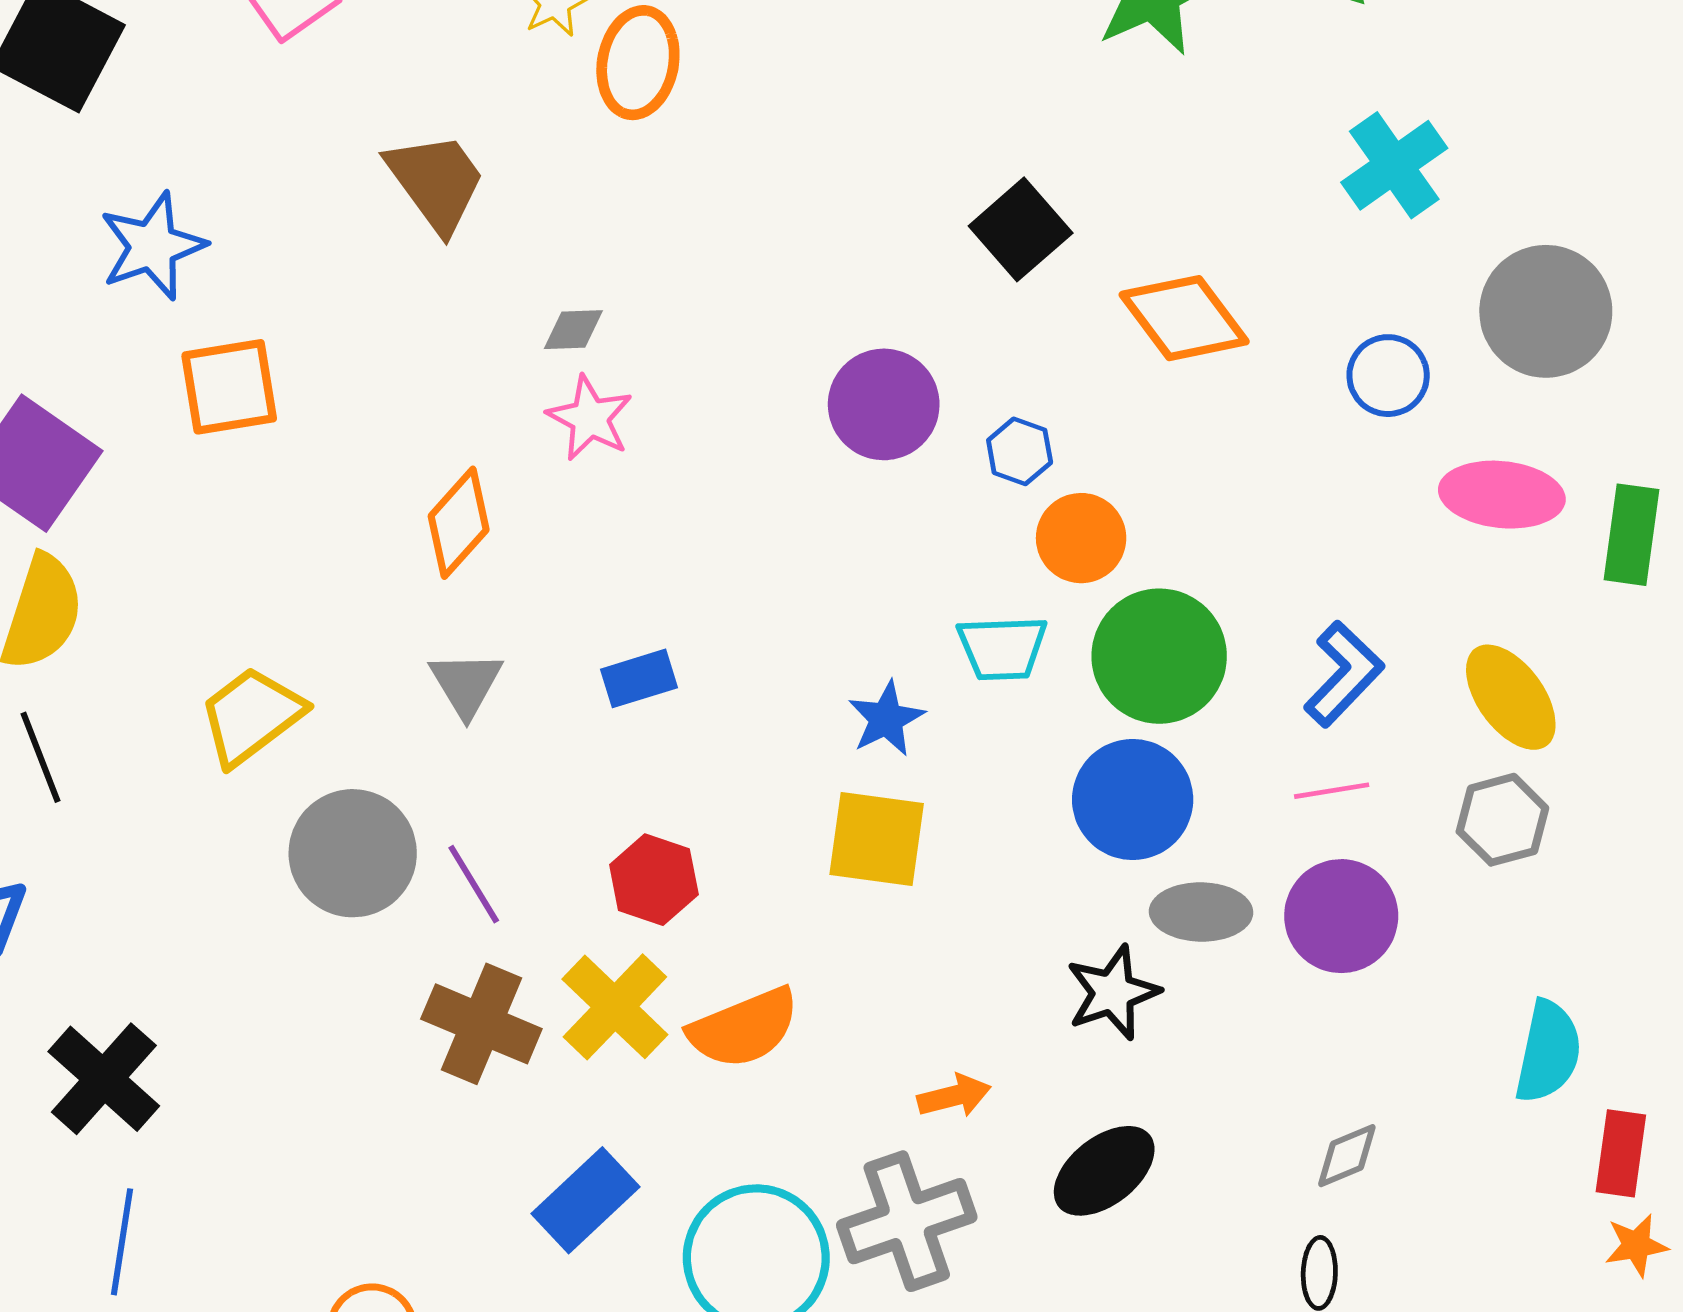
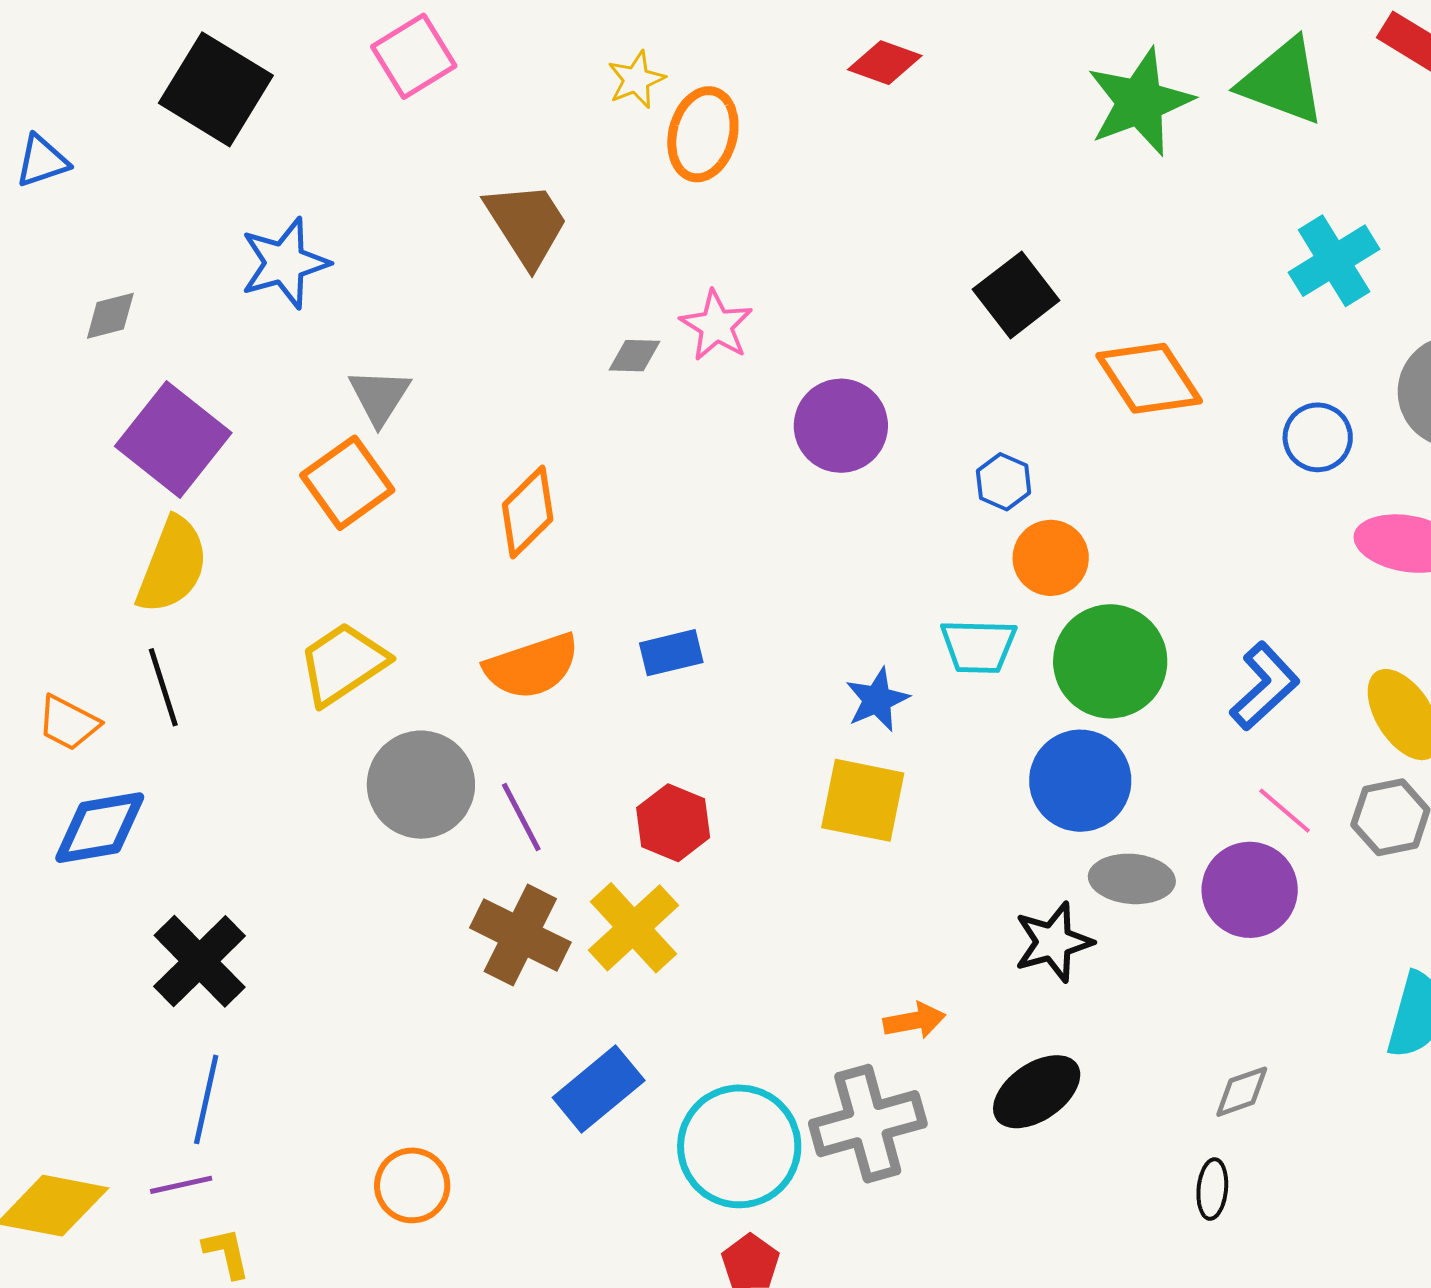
orange square: (229, 387) -> (347, 483), moved, turned -30
purple circle: (884, 404) -> (841, 426), moved
pink star: (590, 418) -> (716, 326), moved
gray triangle: (466, 684) -> (379, 396), moved
pink line: (1332, 791) -> (1285, 811), moved, turned 46
orange semicircle: (744, 1028) -> (532, 666), moved

